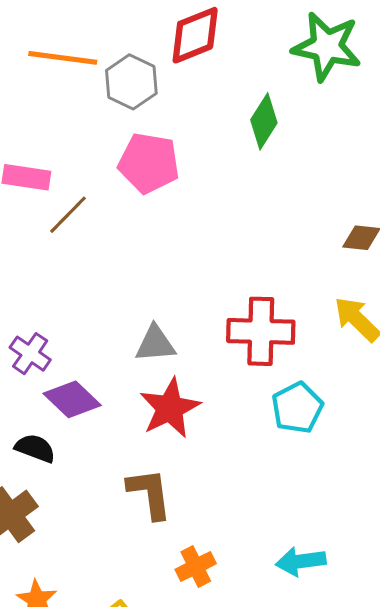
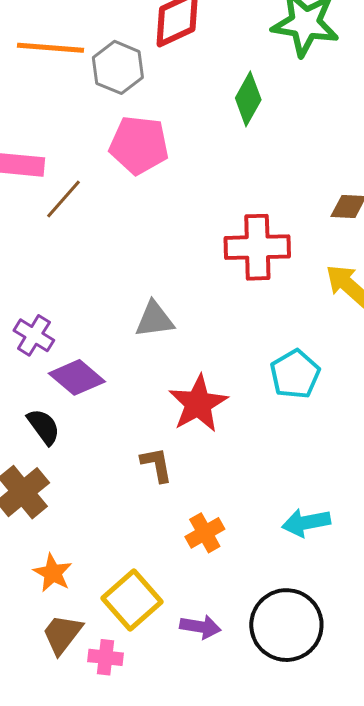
red cross: (261, 331) -> (257, 247), moved
red star: (170, 408) -> (198, 404), moved
black semicircle: (35, 448) -> (44, 427), turned 36
brown L-shape: (150, 494) -> (157, 465), size x0.7

